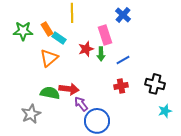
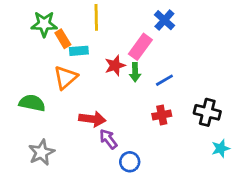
green star: (23, 31) -> (44, 24), moved
pink rectangle: (105, 35) -> (140, 47), turned 54
cyan rectangle: (59, 38) -> (79, 51), turned -40
green semicircle: (50, 93) -> (32, 103), moved
blue circle: (97, 121) -> (130, 162), size x0.6

